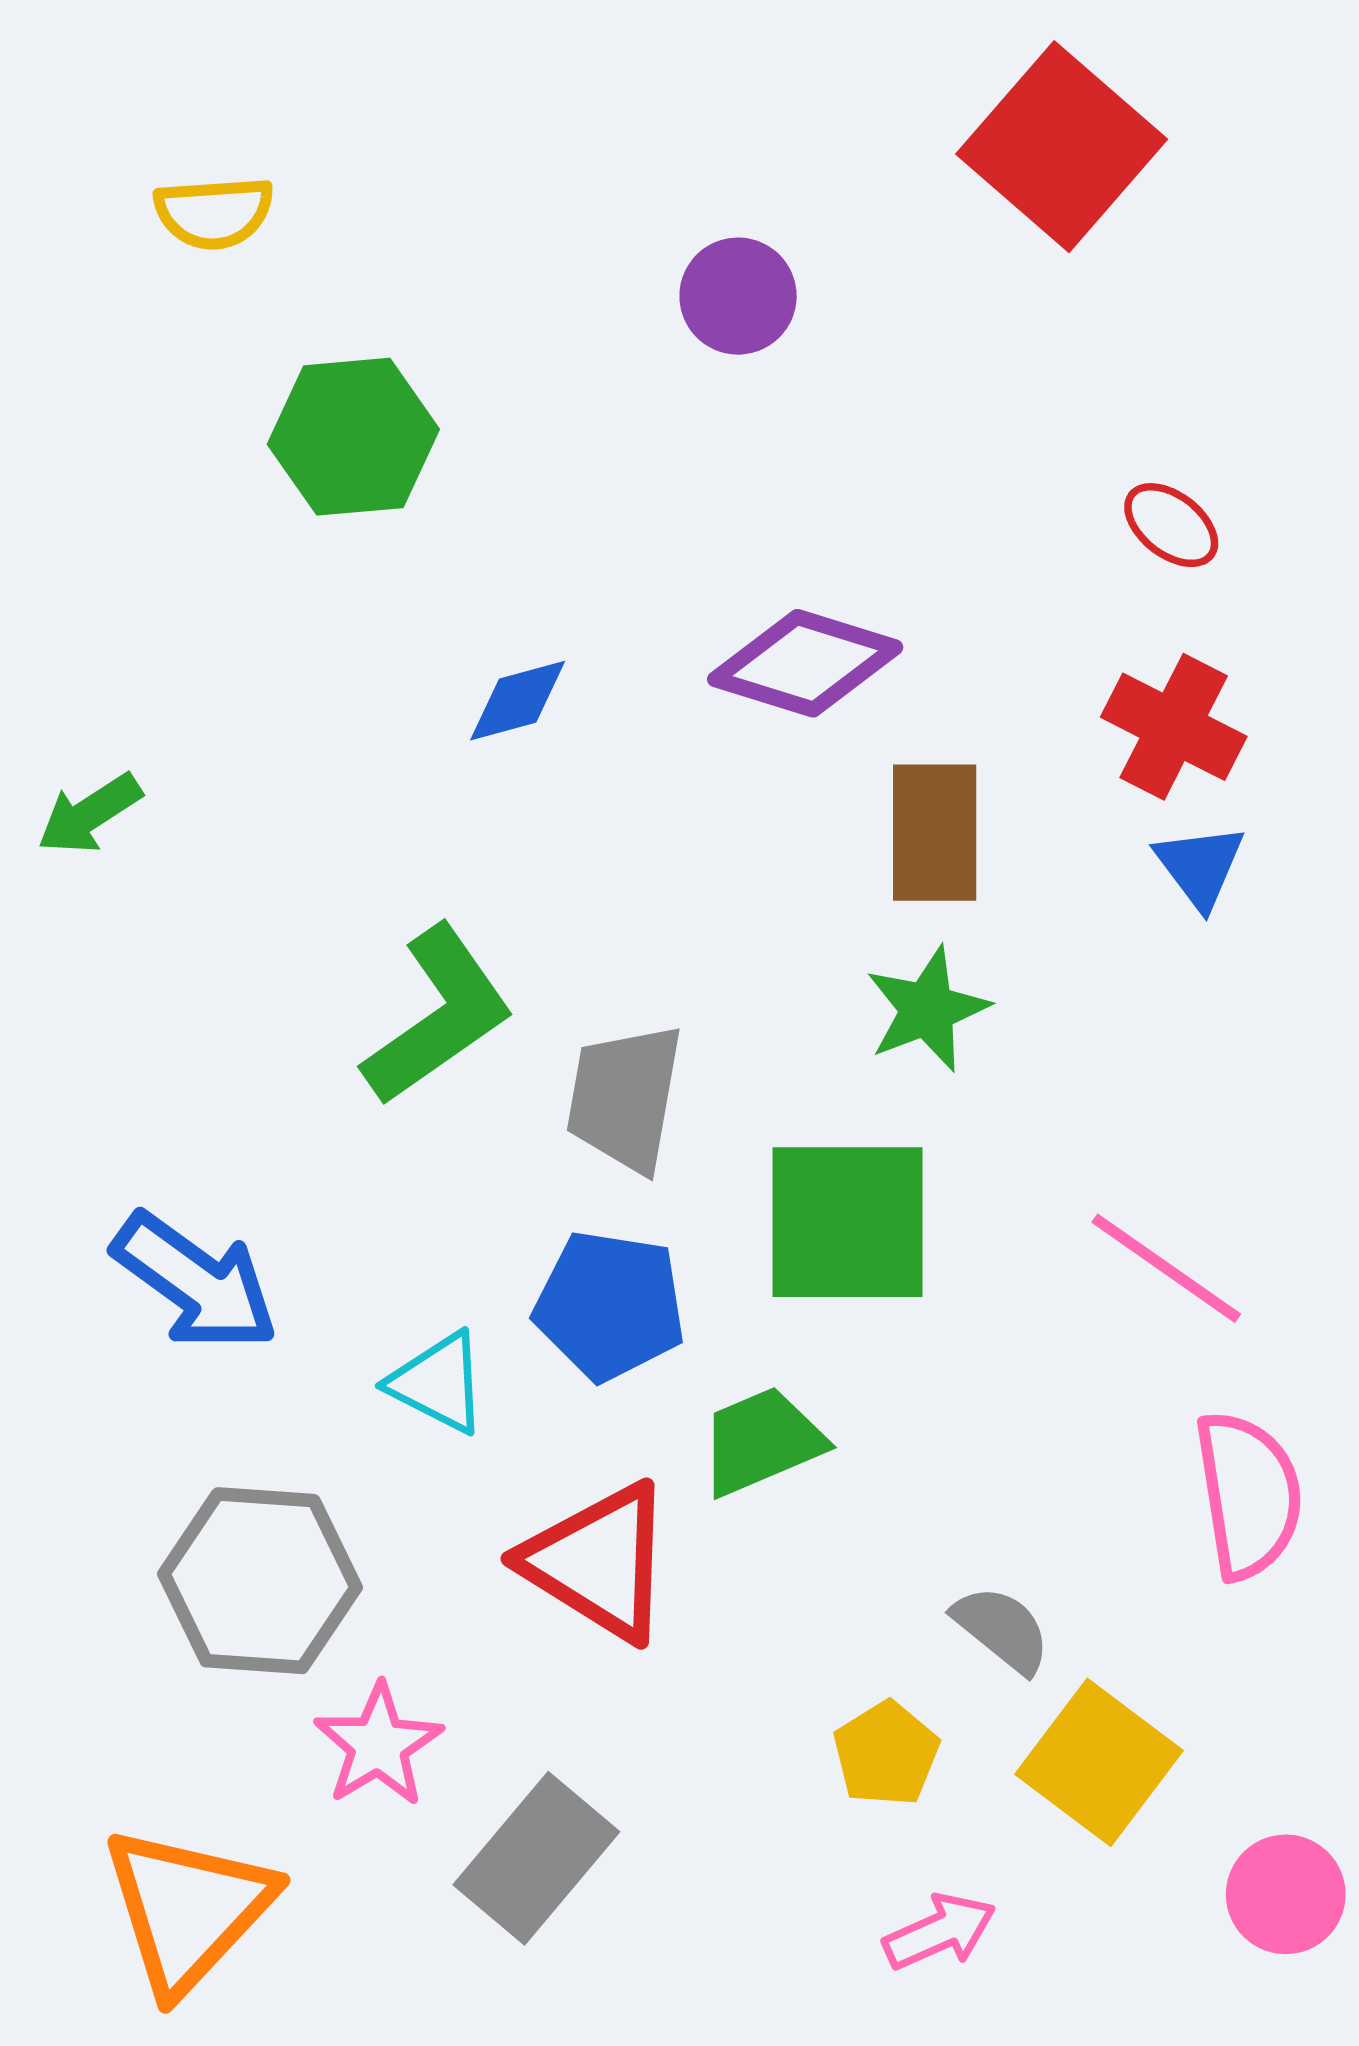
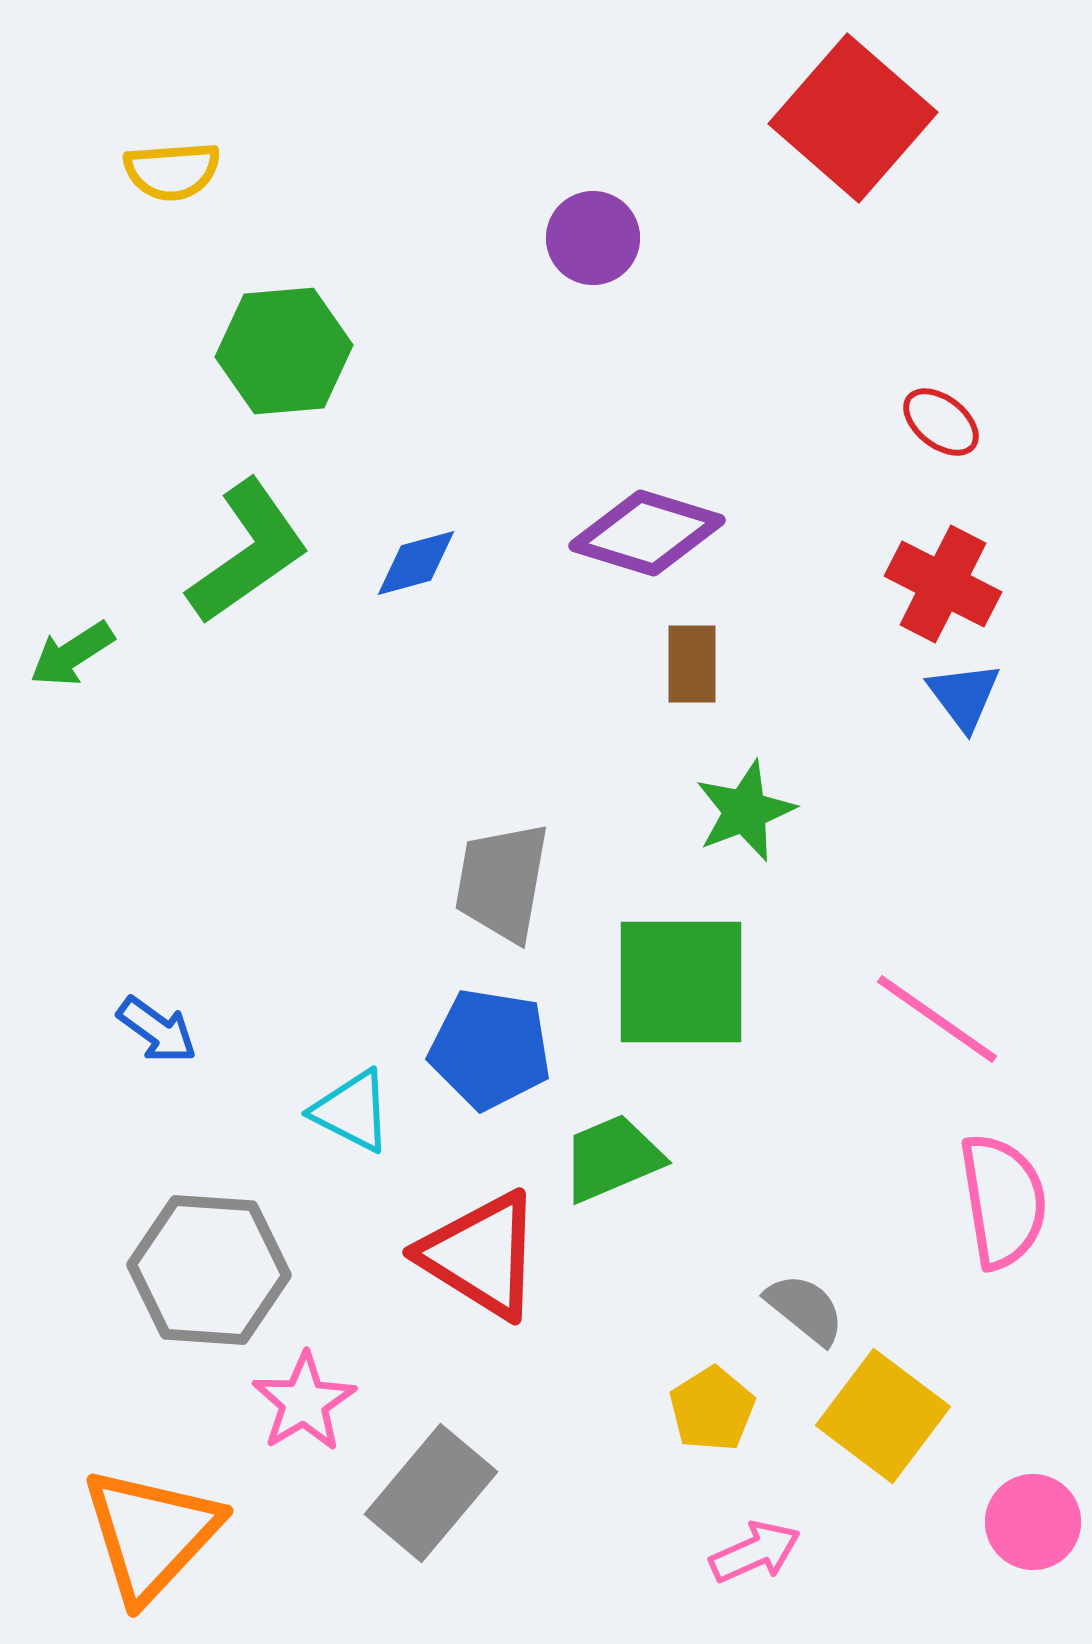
brown rectangle: (935, 833) -> (692, 664), moved, size x0.7
green L-shape: (438, 1016) -> (248, 552), moved
blue arrow: (195, 1282) -> (157, 1030), size x0.6

